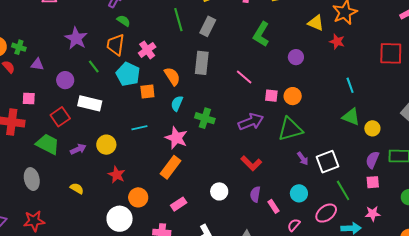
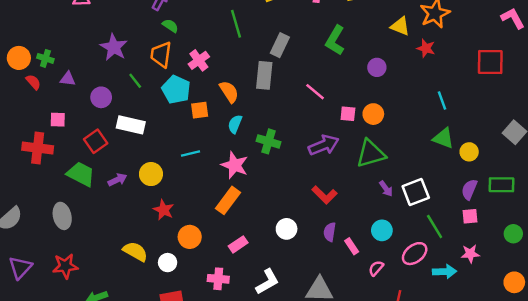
gray rectangle: (208, 26) -> (280, 45), moved
yellow semicircle: (77, 188) -> (135, 251), moved, size x1.5
white circle: (120, 219) -> (168, 263), size x0.6

